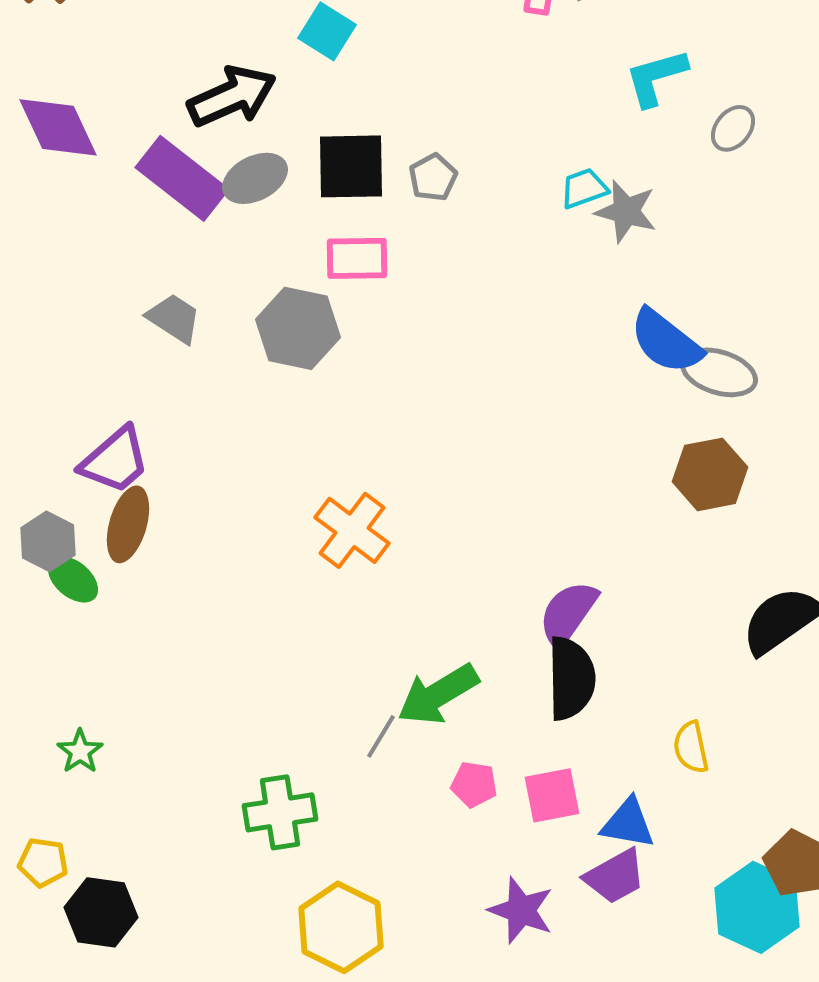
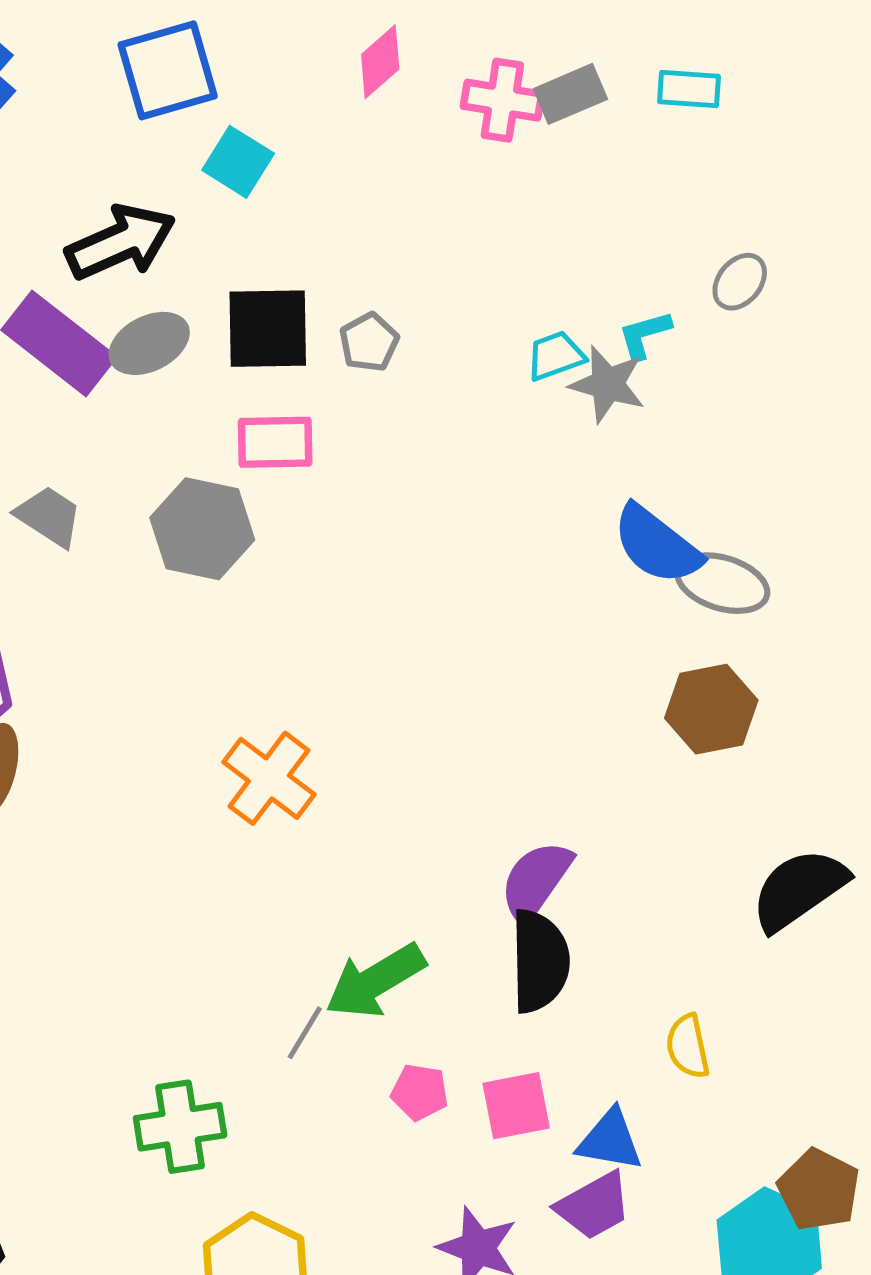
cyan L-shape: (656, 77) -> (645, 335), moved, size x0.7

